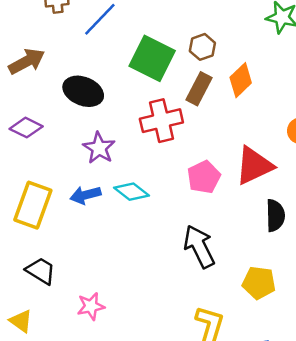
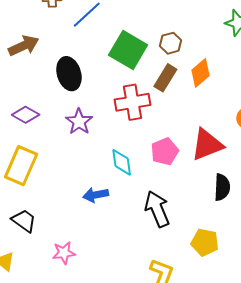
black ellipse: (83, 91) -> (69, 74), turned 48
purple diamond: (26, 128) -> (26, 115), moved
cyan diamond: (132, 192) -> (122, 162), moved, turned 40
blue arrow: (85, 195) -> (96, 195), moved

